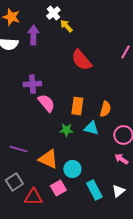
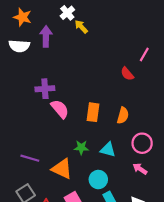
red semicircle: (81, 60) -> (127, 74), moved, size x0.6
cyan triangle: (91, 128) -> (108, 150), moved
green star: (66, 130) -> (81, 147), moved
cyan circle: (72, 169) -> (98, 180), moved

